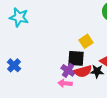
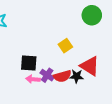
black square: (76, 58) -> (29, 63), moved
pink arrow: (65, 83) -> (33, 79), moved

